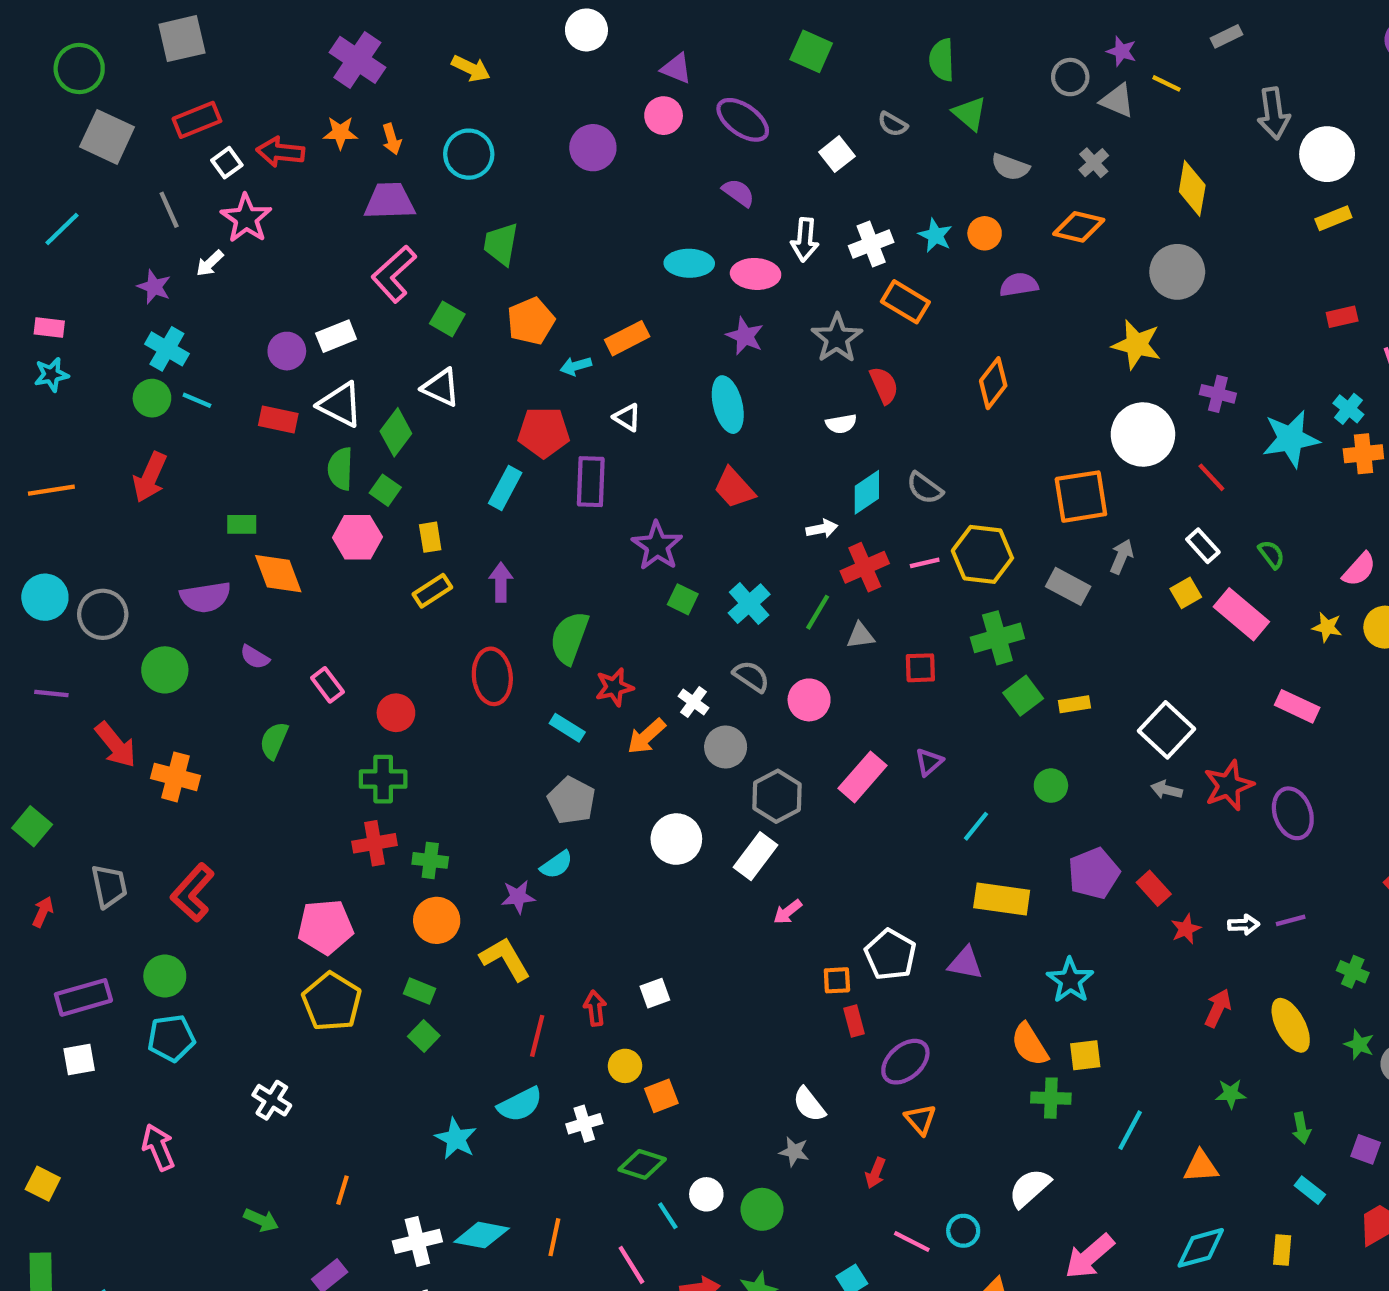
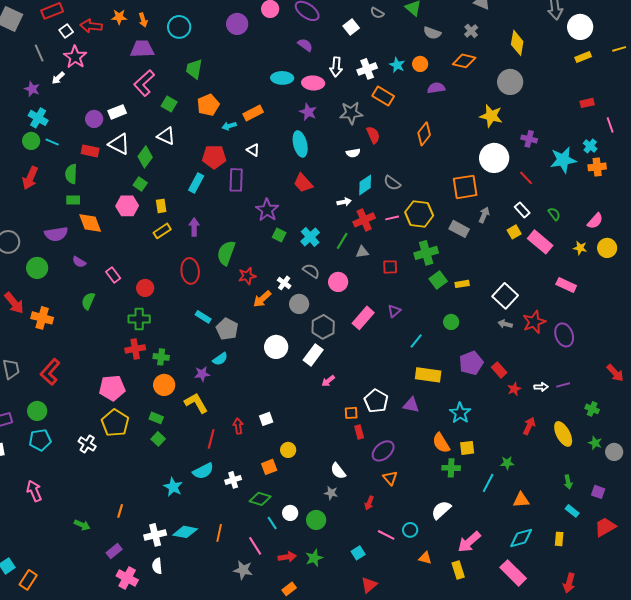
gray star: (837, 338) -> (351, 113), turned 30
green semicircle: (340, 469) -> (71, 174), moved
cyan rectangle: (567, 728) -> (203, 317), moved
yellow circle: (625, 1066) -> (288, 450), moved
green star: (1231, 1094) -> (507, 463), moved
white cross: (272, 1100) -> (87, 444), moved

